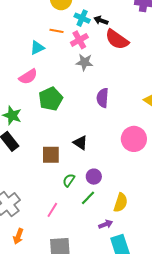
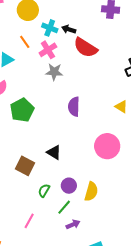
orange line: (57, 31) -> (25, 42), turned 48
brown square: (51, 155) -> (25, 166), turned 30
yellow semicircle: (121, 203) -> (91, 192), moved
purple arrow: (106, 224) -> (73, 224), moved

